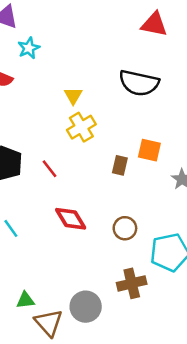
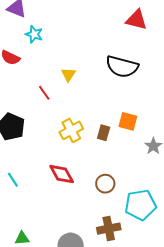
cyan star: (29, 48) -> (34, 34), turned -30
yellow cross: (81, 127) -> (71, 130), moved
red line: (50, 169) -> (44, 93), moved

